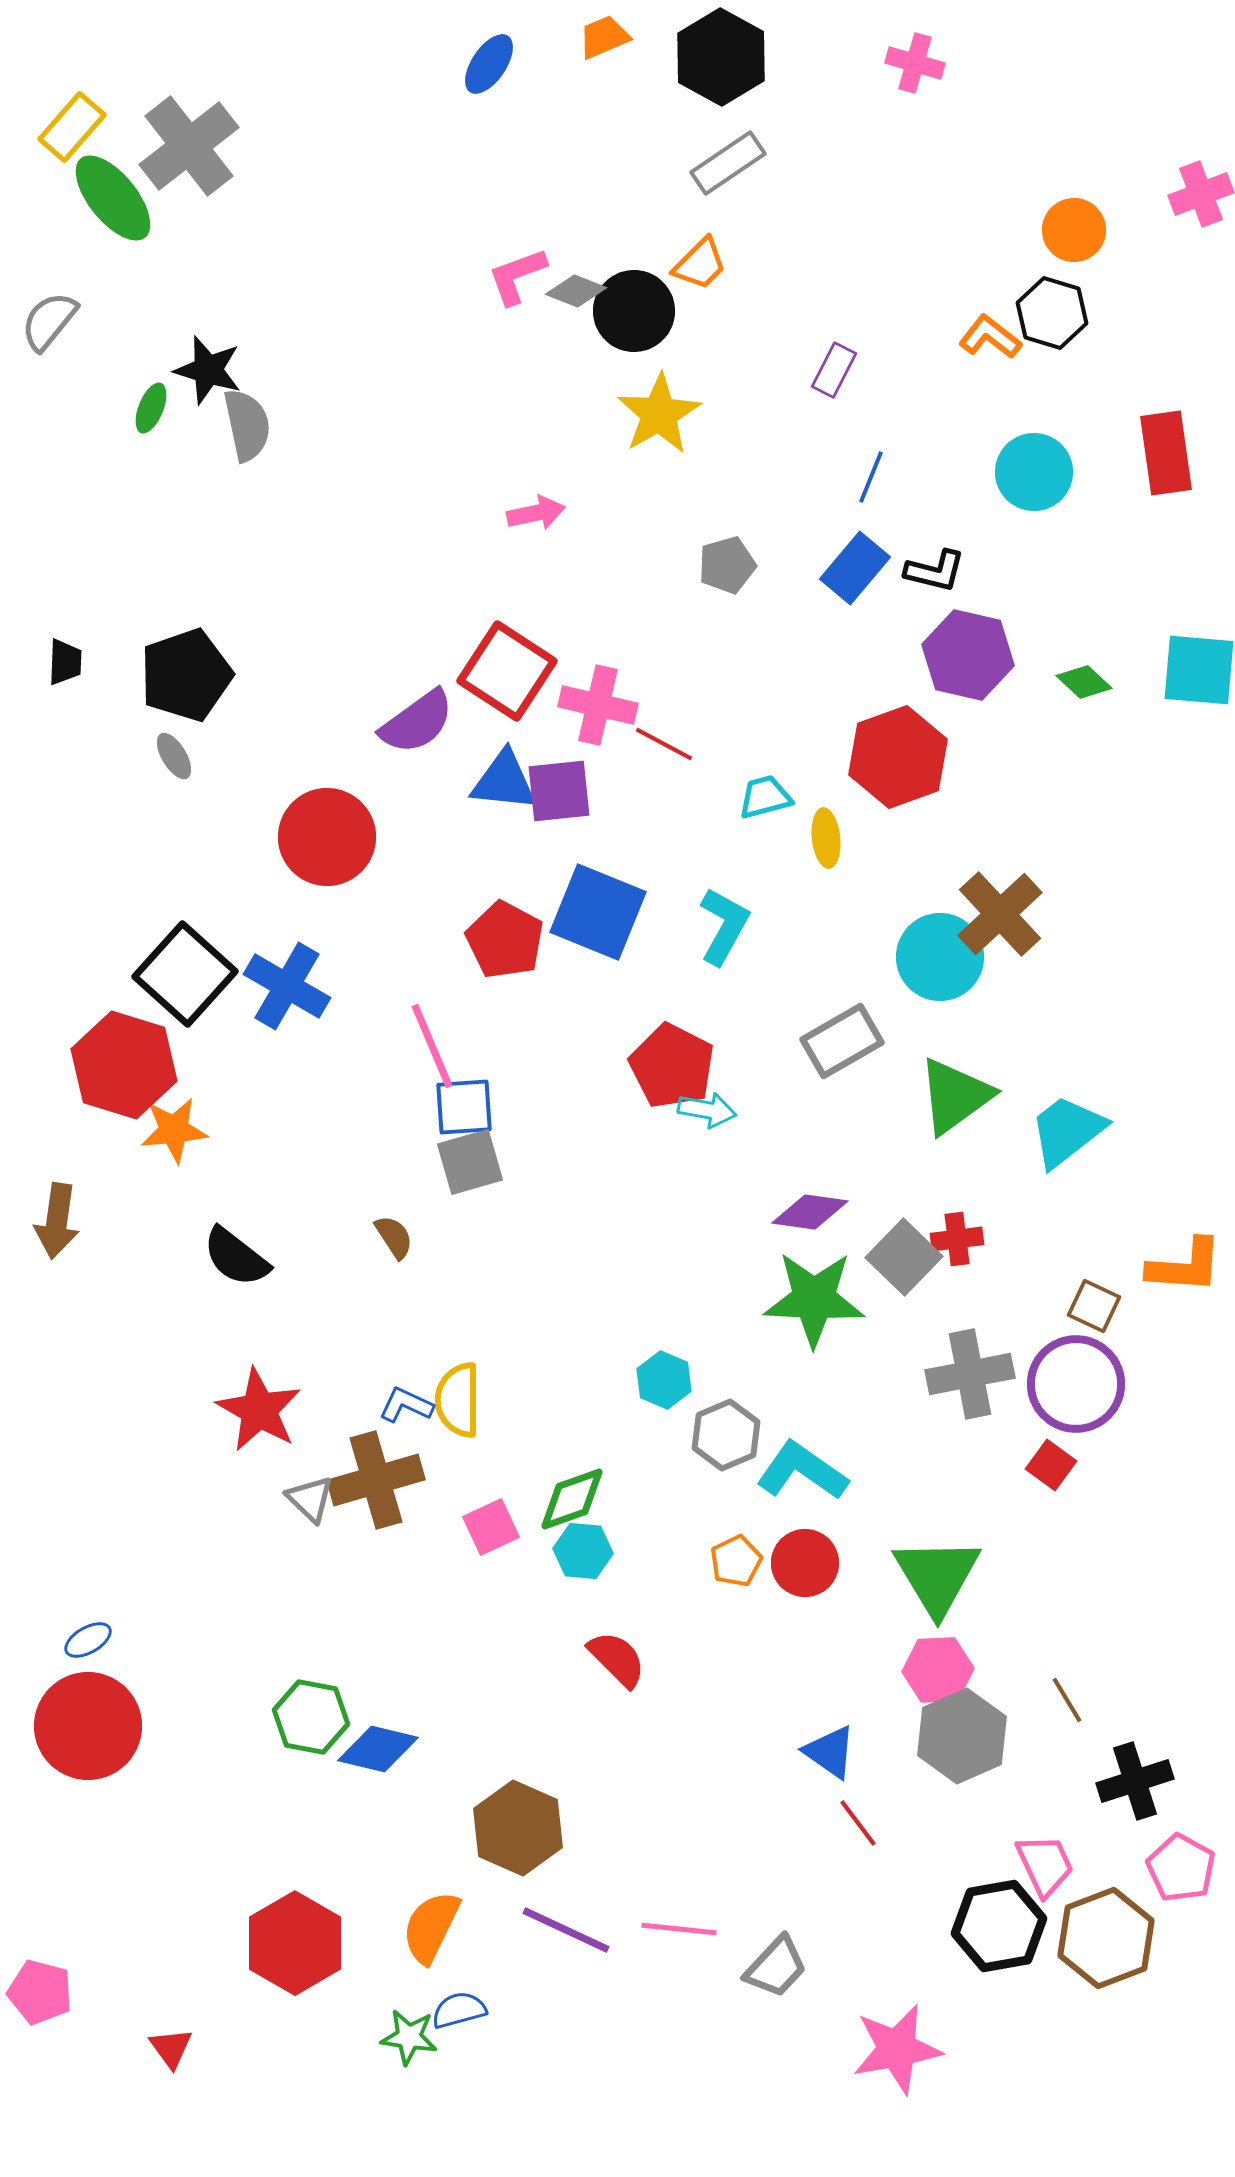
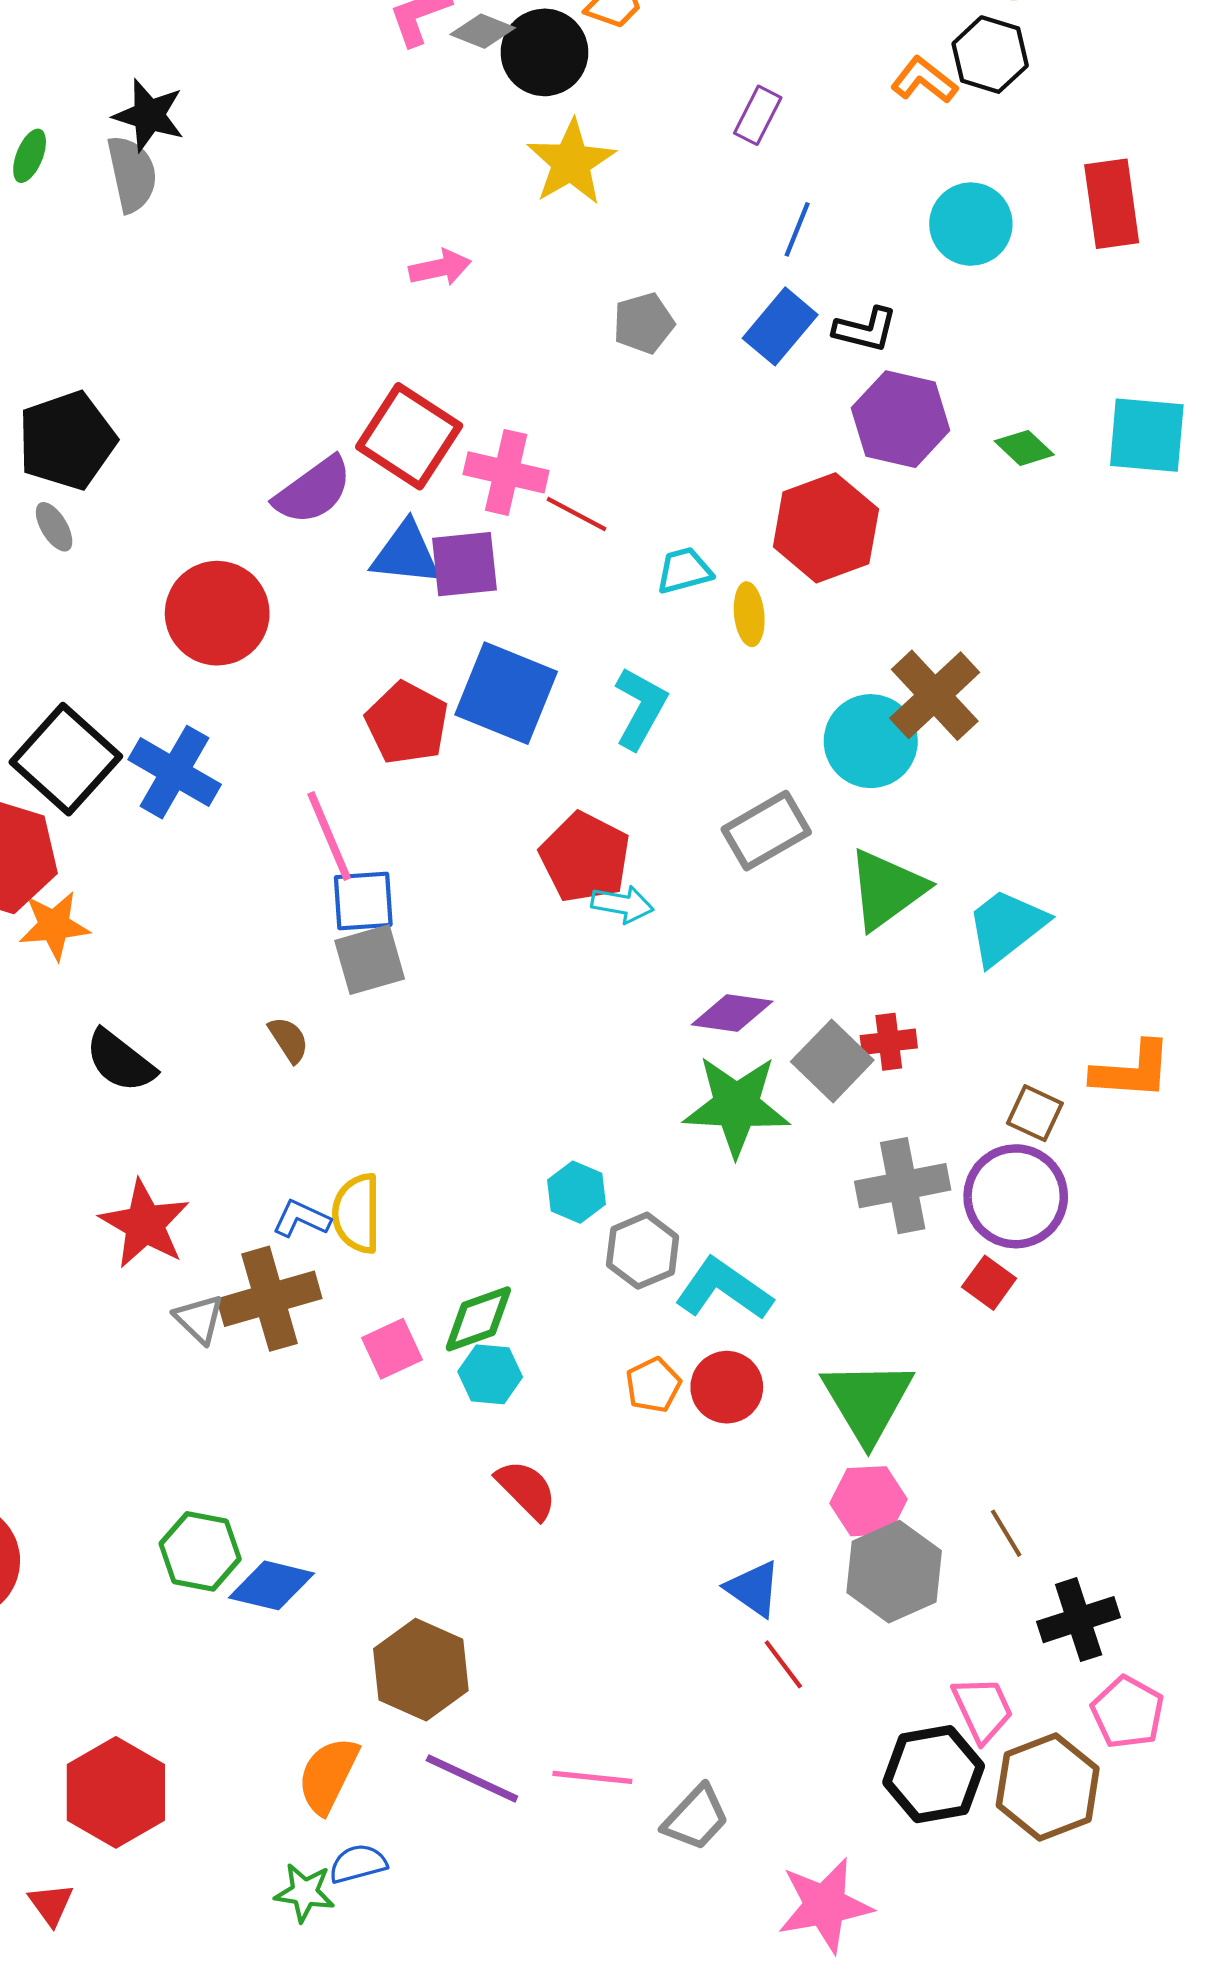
black star: (208, 370) -> (149, 115), moved
red hexagon: (295, 1943) -> (116, 1792), moved

